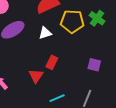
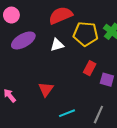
red rectangle: (52, 62) -> (90, 68), moved

